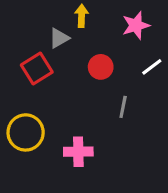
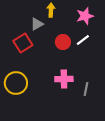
white line: (152, 67) -> (83, 40), moved
gray line: (123, 107) -> (86, 89), moved
pink cross: (78, 152) -> (64, 79), moved

